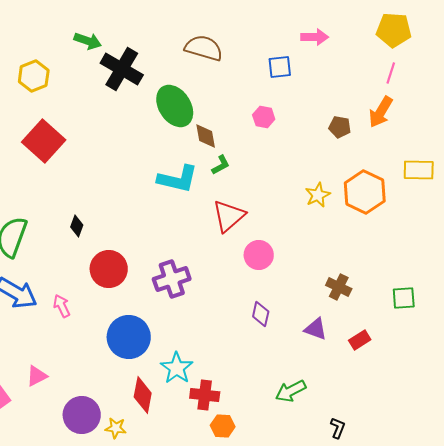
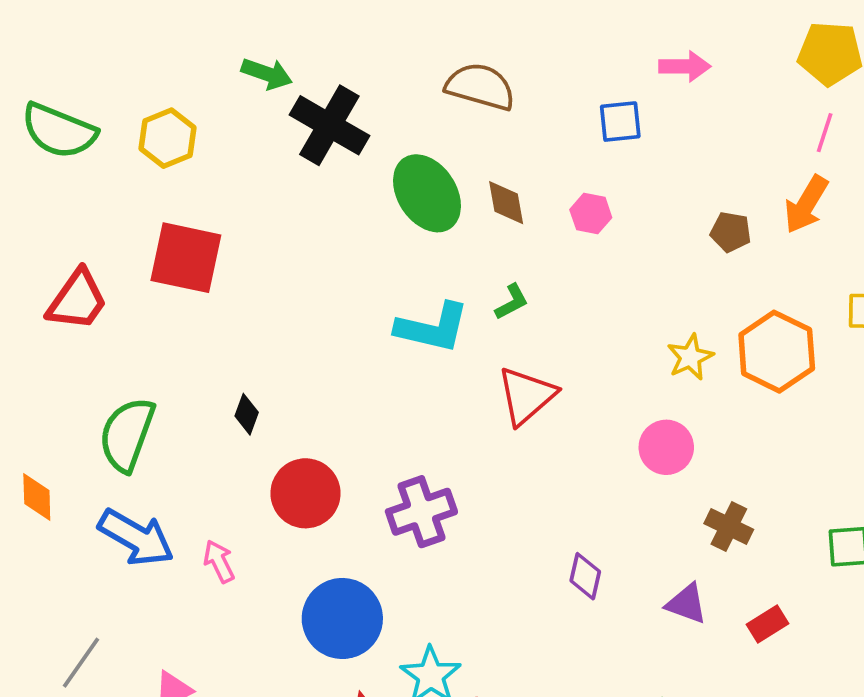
brown diamond: (206, 136) -> (506, 203), moved
red square: (44, 141) -> (186, 258), turned -30
pink circle: (259, 255) -> (666, 447), moved

